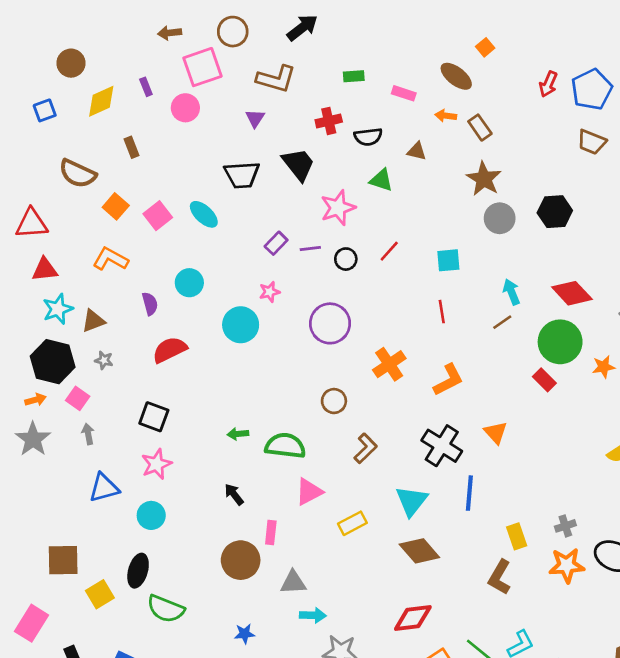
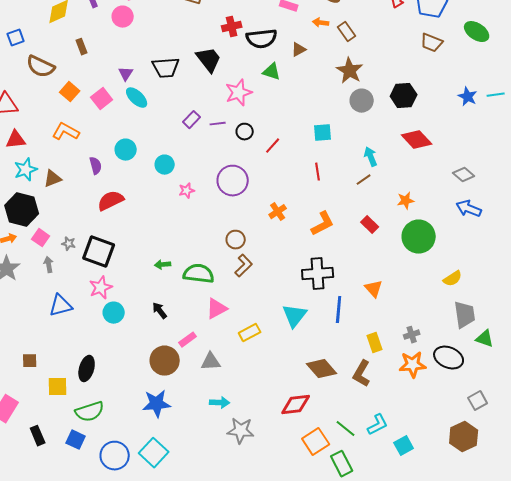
blue square: (45, 110) -> (16, 38), moved
purple triangle: (255, 118) -> (126, 74), moved
black semicircle: (368, 137) -> (262, 39), size x1.4
brown triangle: (417, 151) -> (299, 50), turned -42
red line: (389, 251) -> (273, 146), moved
pink star: (270, 292) -> (187, 191), moved
red diamond: (572, 293) -> (417, 140), moved
cyan circle: (241, 325) -> (165, 165), moved, size x0.7
green circle: (560, 342) -> (419, 237), moved
gray star: (104, 360) -> (69, 244), moved
orange cross: (389, 364) -> (278, 212), size x0.7
orange star: (603, 367) -> (406, 201), moved
red rectangle: (544, 380) -> (370, 225), moved
black square: (154, 417) -> (99, 252), size x1.4
orange triangle: (496, 433) -> (374, 289), moved
black cross: (442, 446) -> (318, 274), turned -36
brown L-shape: (366, 448) -> (244, 266), moved
cyan circle: (151, 515) -> (114, 313), moved
pink rectangle: (271, 532) -> (188, 340), turned 48
brown diamond: (419, 551) -> (322, 369), moved
brown square: (63, 560) -> (30, 361), size x0.6
gray triangle: (293, 582) -> (211, 362), moved
yellow square: (100, 594) -> (58, 387), turned 30
green semicircle: (166, 609) -> (90, 412), moved, turned -40
blue star: (245, 634) -> (157, 404), moved, size x1.8

